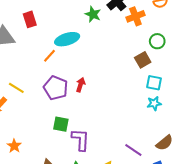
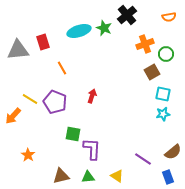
orange cross: (135, 16) -> (145, 44), moved
red rectangle: (30, 19) -> (43, 42), moved
cyan ellipse: (67, 39) -> (79, 31), moved
orange line: (49, 56) -> (62, 68), turned -72
purple pentagon: (56, 88) -> (55, 102), moved

